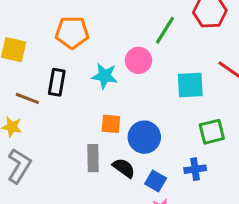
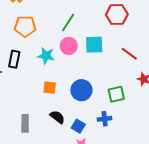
green line: (165, 30) -> (68, 23), moved
cyan square: (190, 85) -> (94, 45), moved
blue circle: (144, 137) -> (81, 90), moved
gray rectangle: (93, 158) -> (25, 123), moved

